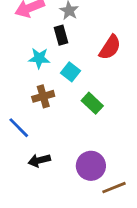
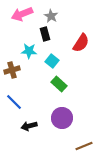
brown cross: (43, 96) -> (12, 70), moved
green rectangle: (92, 103) -> (59, 84), moved
purple circle: (91, 166) -> (62, 118), moved

